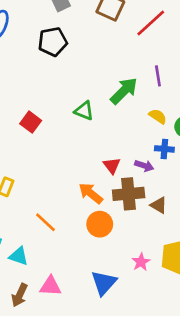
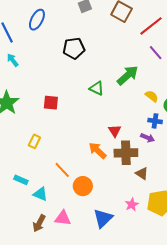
black pentagon: (53, 42) -> (74, 48), moved
purple line: (158, 76) -> (156, 53), moved, turned -35
red square: (31, 122) -> (51, 103), moved, turned -35
purple arrow: (144, 166) -> (148, 138), moved
brown triangle: (159, 205) -> (142, 173), moved
orange circle: (100, 224) -> (83, 186), moved

